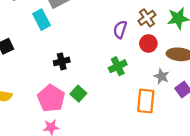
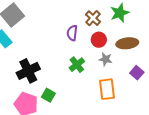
black cross: (62, 61) -> (28, 71), size x1.6
gray star: (162, 76) -> (106, 59), moved

